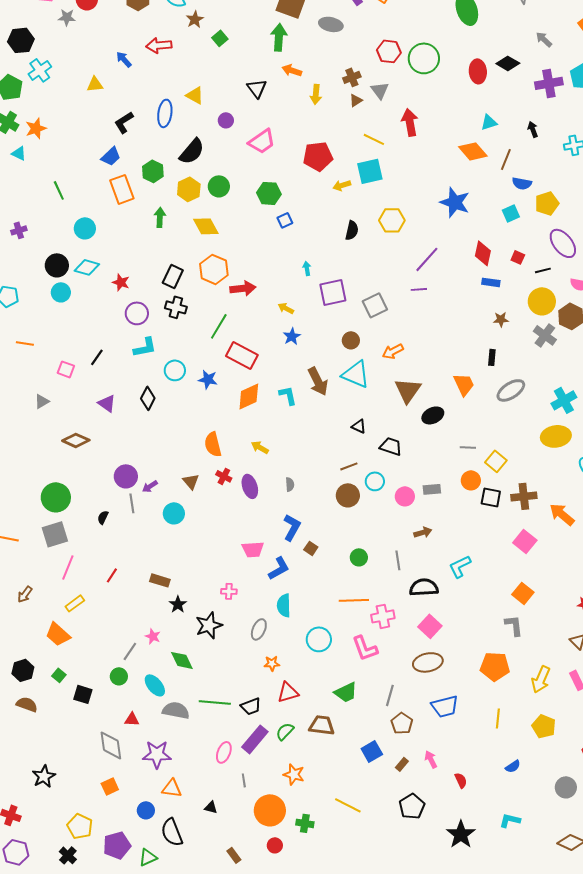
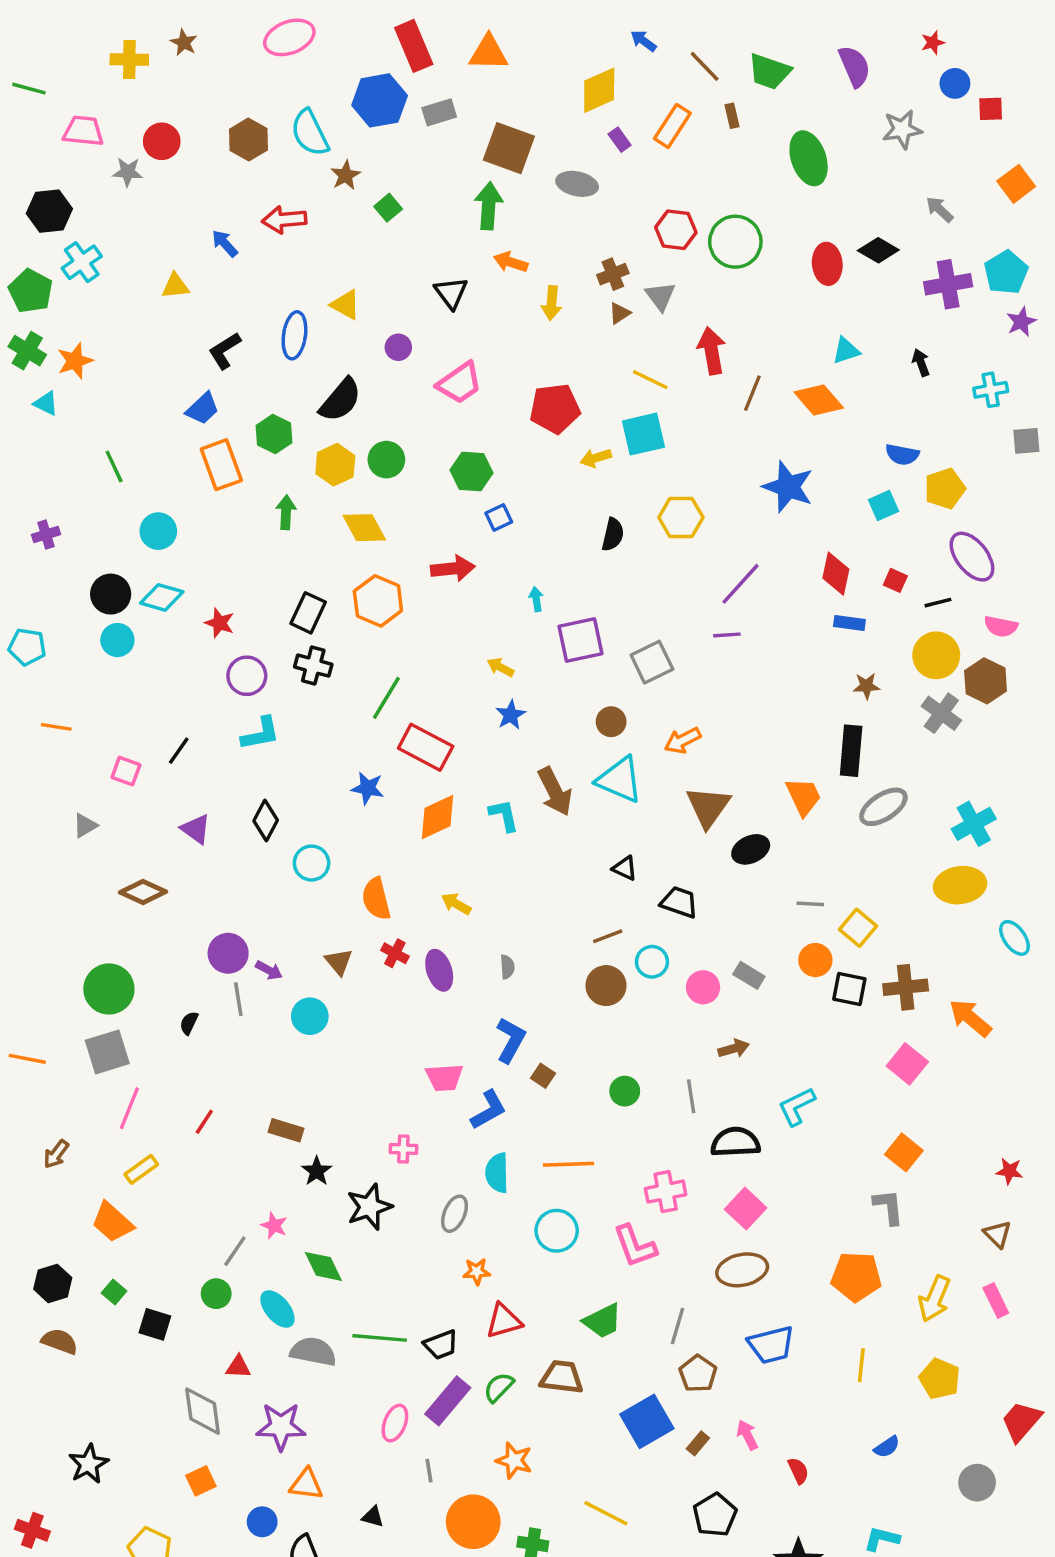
brown line: (506, 159) -> (752, 393), moved
red arrow: (243, 288) -> (453, 569), moved
black rectangle: (492, 357) -> (851, 751), size x1.8
cyan circle: (175, 370) -> (312, 863), moved
purple arrow: (150, 486) -> (269, 970), turned -119
gray rectangle: (432, 489) -> (749, 975), turned 36
orange line: (354, 600) -> (569, 1164), moved
blue square: (372, 751) -> (647, 1421), size x1.4

